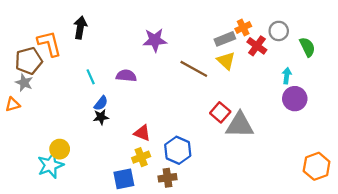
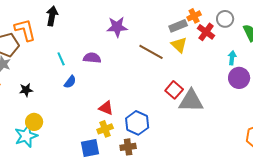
black star: (101, 117) -> (26, 90), moved

